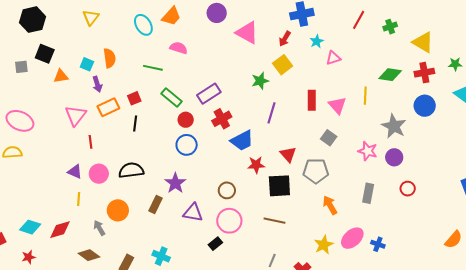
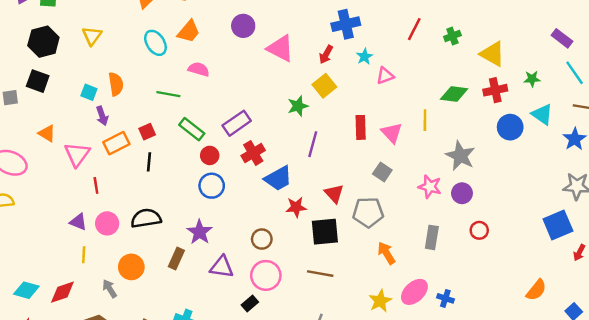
black hexagon: (32, 20) -> (43, 42), moved
orange triangle: (61, 76) -> (47, 133), moved, turned 42
blue circle: (425, 106) -> (510, 127), moved

